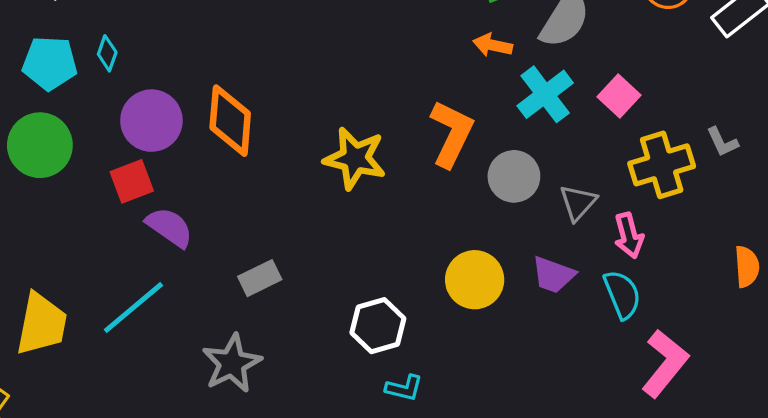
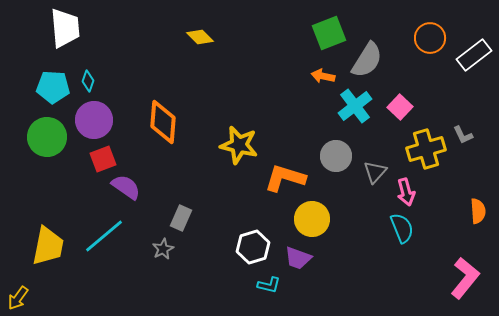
purple circle: (151, 121) -> (94, 120), moved
orange L-shape: (452, 134) -> (285, 178), moved, turned -99
purple trapezoid: (553, 275) -> (298, 258), moved
gray rectangle: (260, 278) -> (181, 218), turned -40
gray star: (232, 363) -> (163, 249), moved, size x0.6
pink L-shape: (665, 363) -> (465, 278), moved

